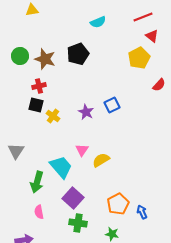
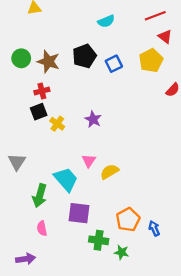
black square: (36, 105) -> (39, 112), turned -35
blue square: (112, 105) -> (114, 64), moved
purple square: (73, 198) -> (79, 213), turned -35
green cross: (78, 223) -> (99, 240), moved

